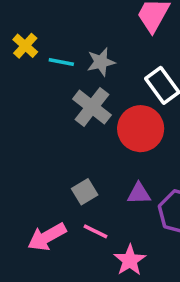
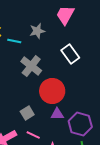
gray star: (101, 62) -> (37, 31), moved
red circle: (141, 129) -> (52, 91), moved

